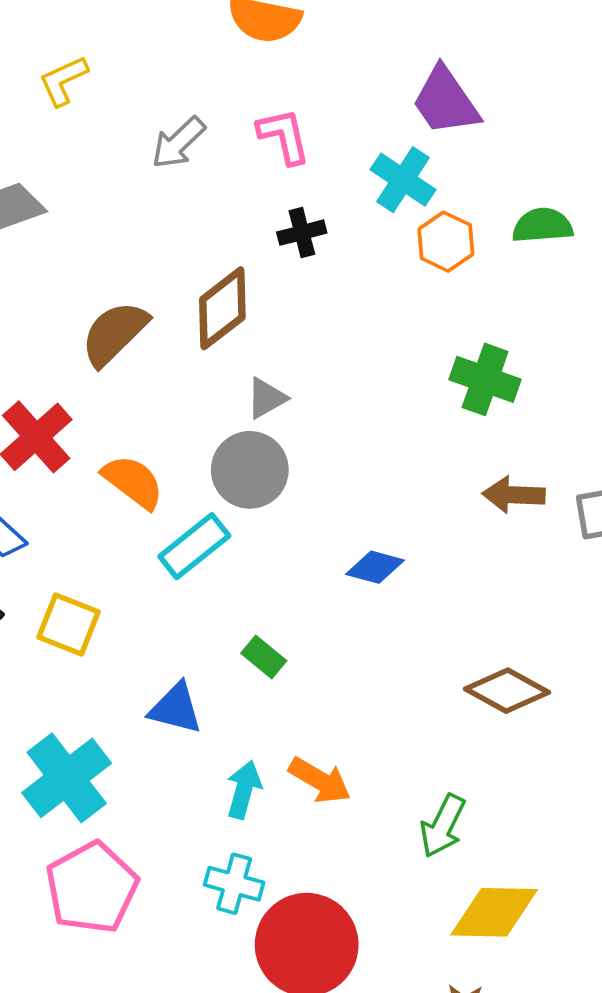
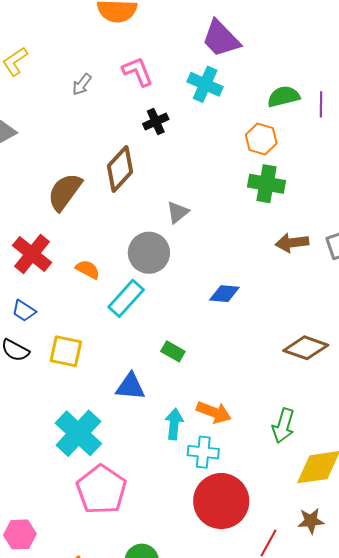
gray arrow: (178, 143) -> (82, 84), size x0.7
orange hexagon: (446, 242) -> (261, 139), moved
gray triangle: (266, 398) -> (178, 212), moved
orange semicircle: (133, 482) -> (88, 269), size x0.7
cyan cross: (234, 884) -> (203, 452), moved

